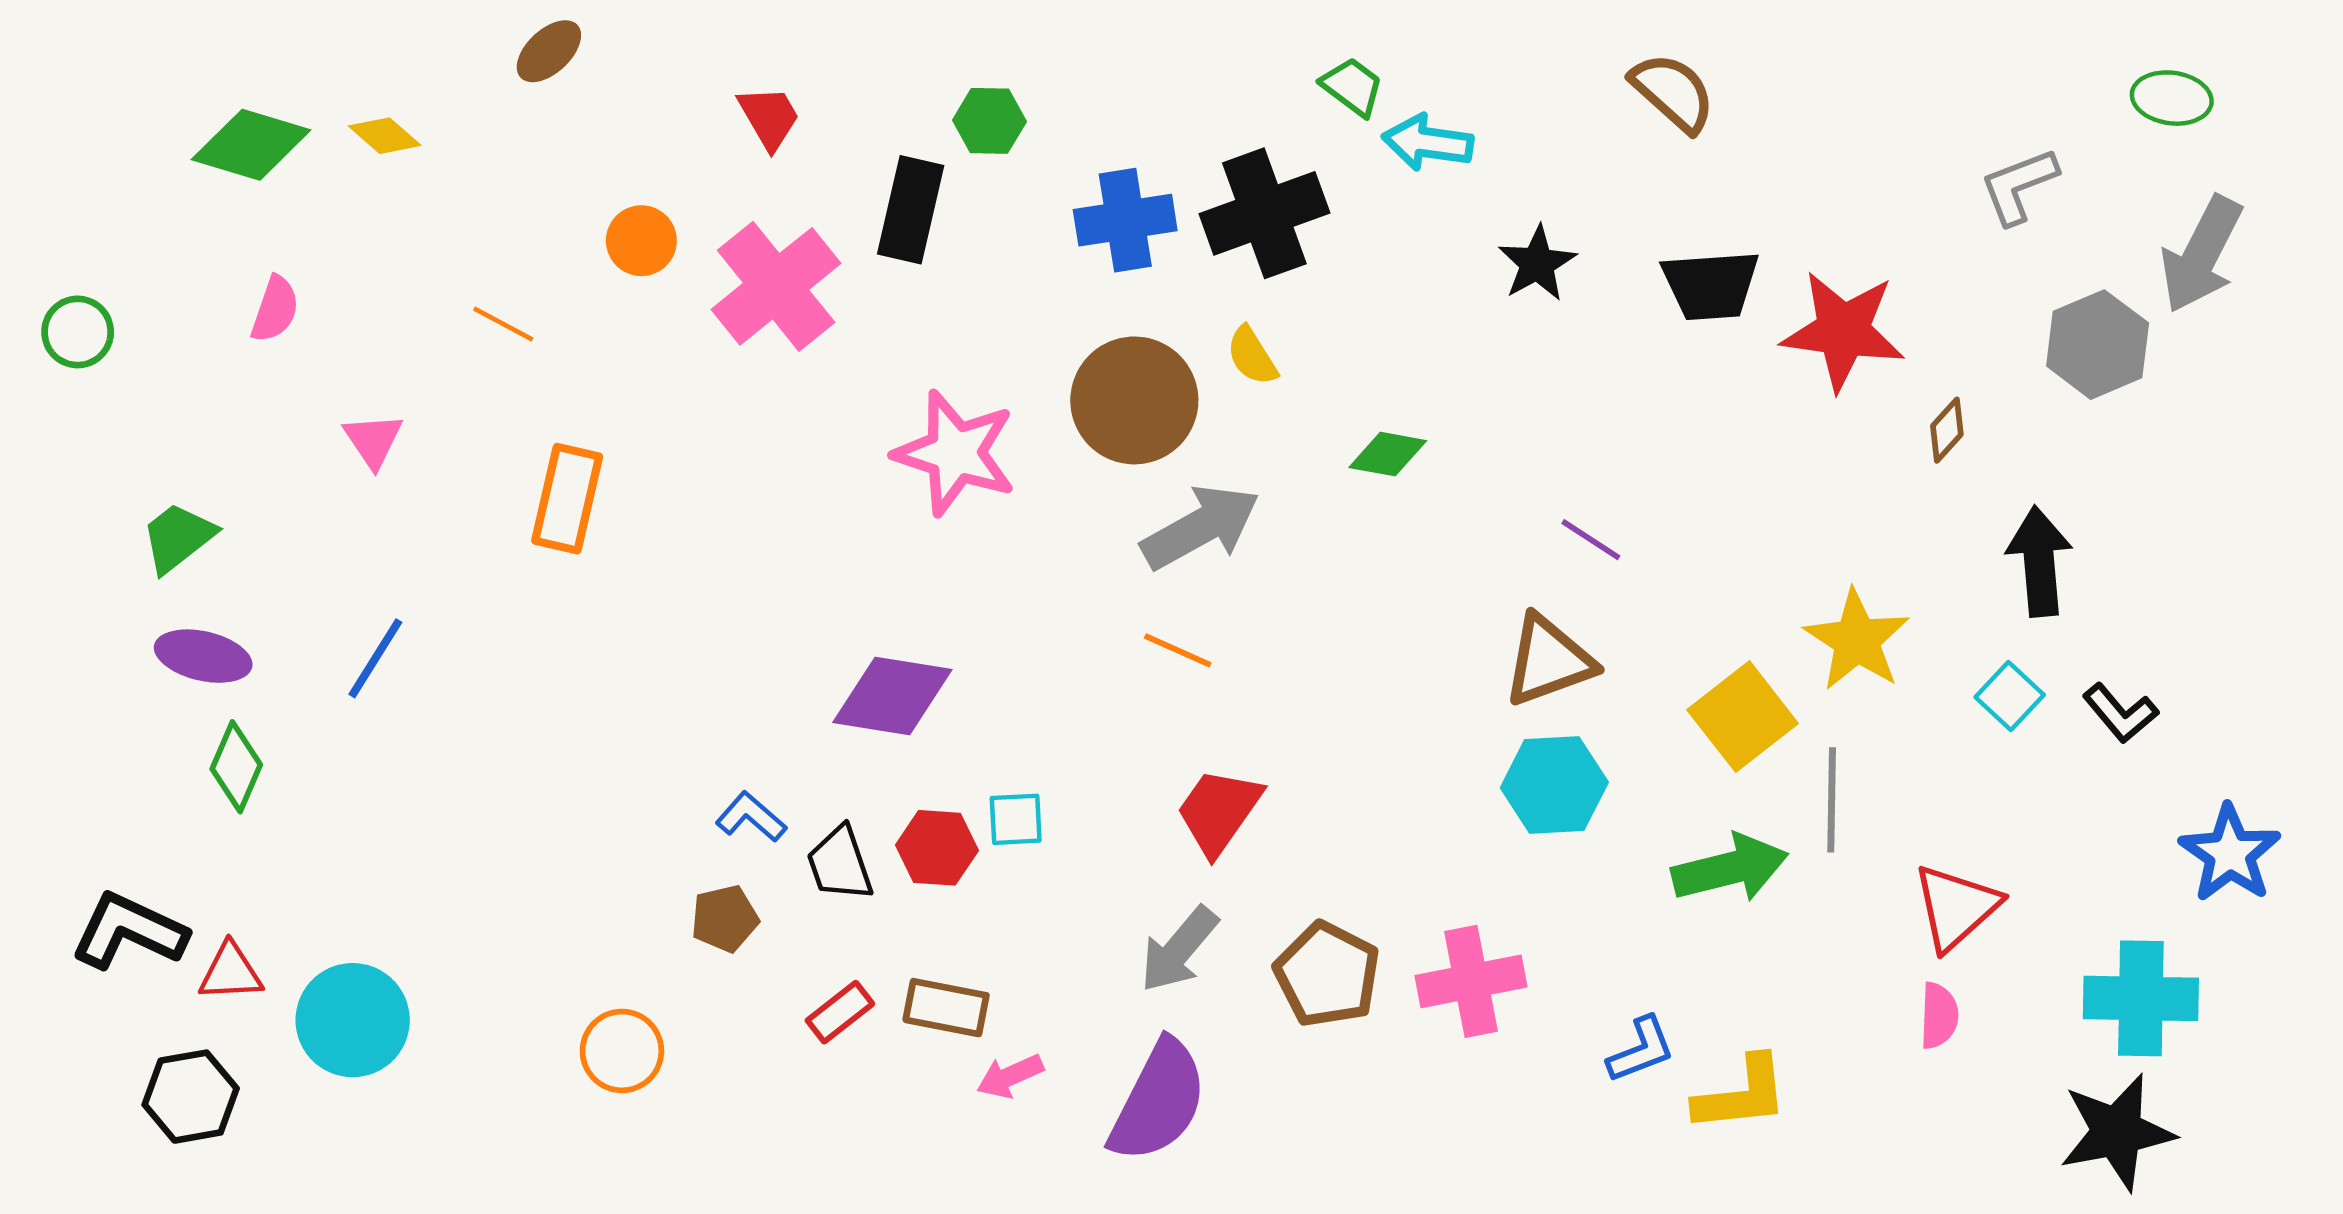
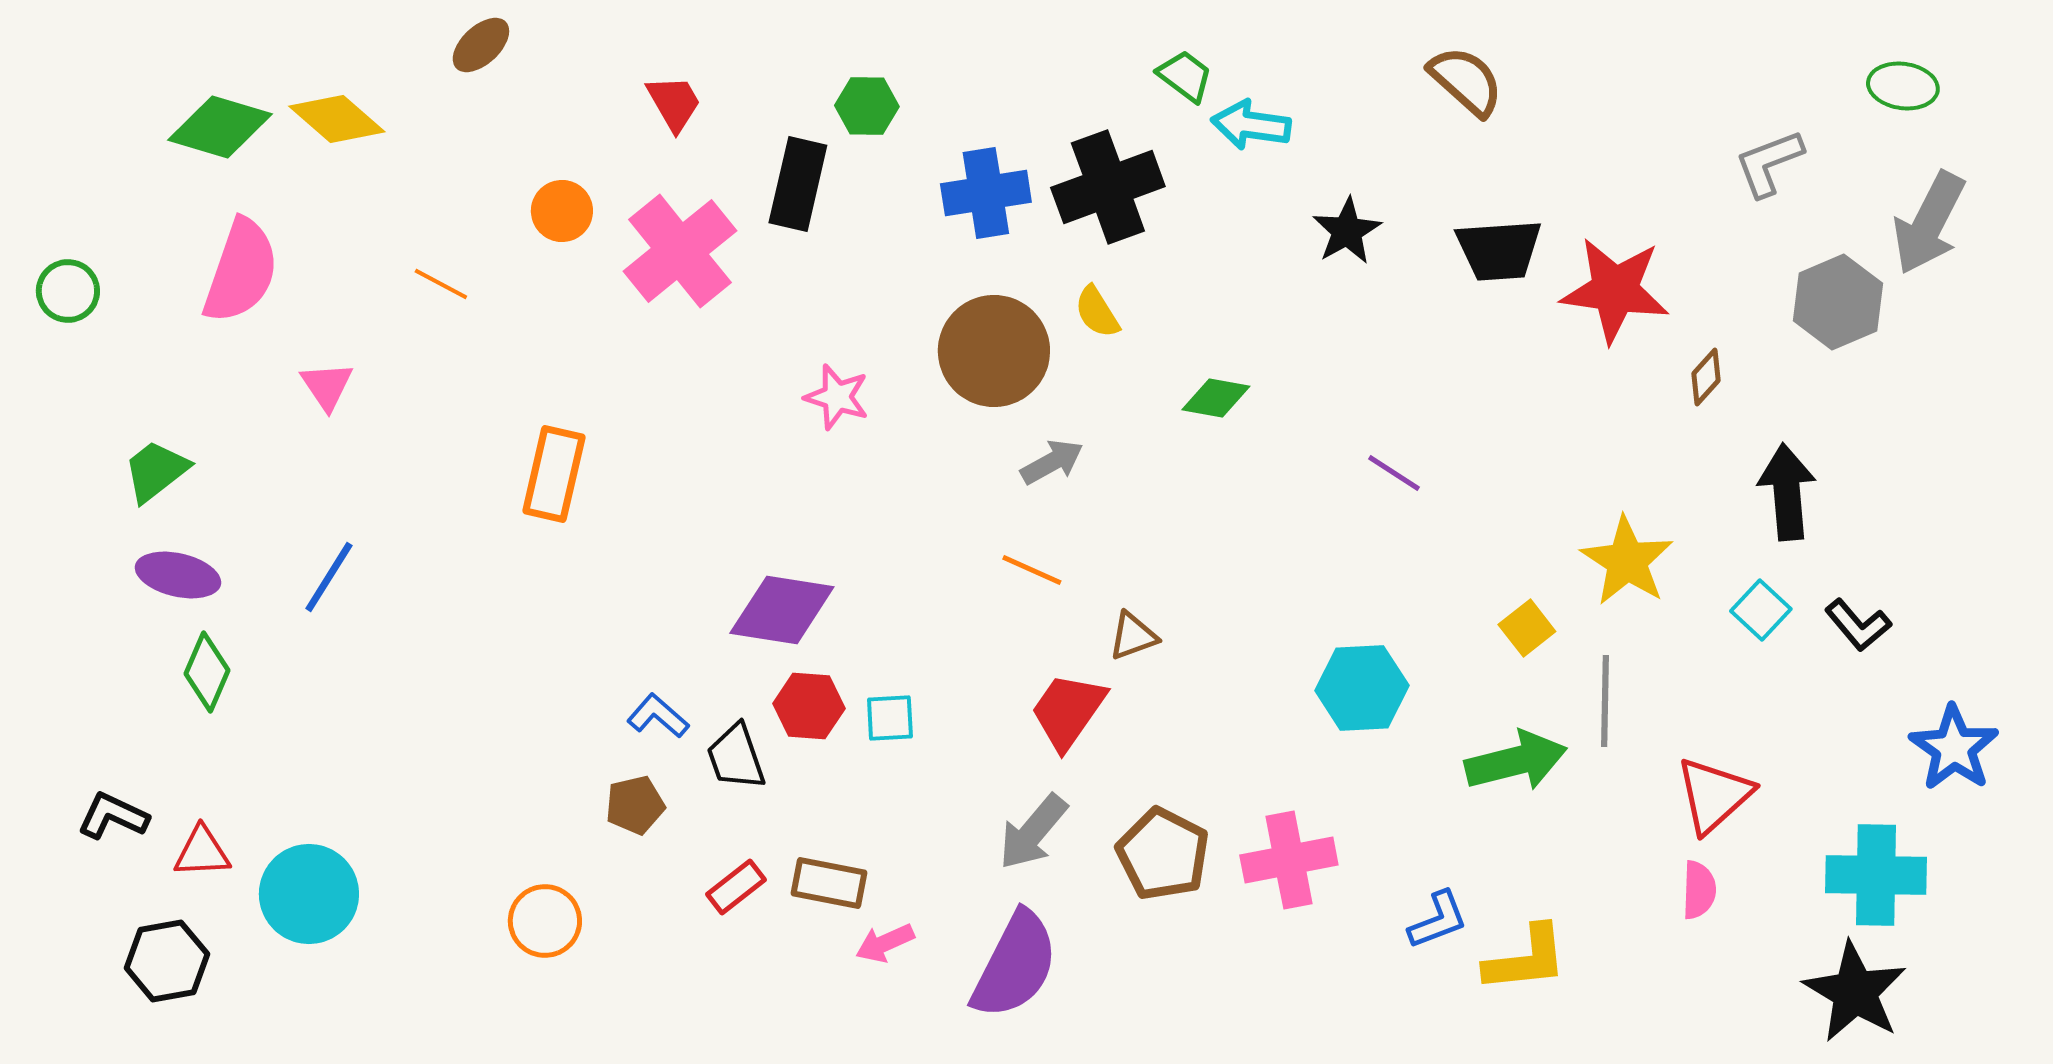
yellow diamond: (385, 136) -> (337, 119), size x1.5
pink semicircle: (275, 309) -> (241, 271), size x1.8
pink star: (955, 453) -> (837, 397), size x0.6
orange rectangle: (567, 499) -> (554, 474), moved
gray arrow: (1201, 527) -> (1052, 462), size x0.6
brown triangle: (1549, 661) -> (1133, 636), moved, size x0.6
yellow square: (1743, 717) -> (1527, 628), size x0.6
red hexagon: (937, 848) -> (809, 706), moved
black L-shape: (129, 931) -> (113, 816), size x0.7
black star: (2117, 1132) -> (1855, 992), turned -30

